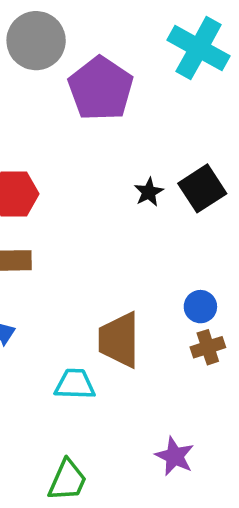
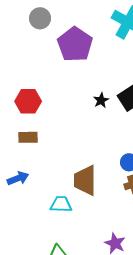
gray circle: (36, 41) -> (40, 18), size x0.7

